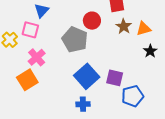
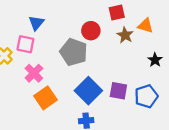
orange triangle: (144, 29) -> (146, 26), moved, turned 35
orange square: (27, 80) -> (46, 98), moved
blue pentagon: (133, 96) -> (146, 96), moved

